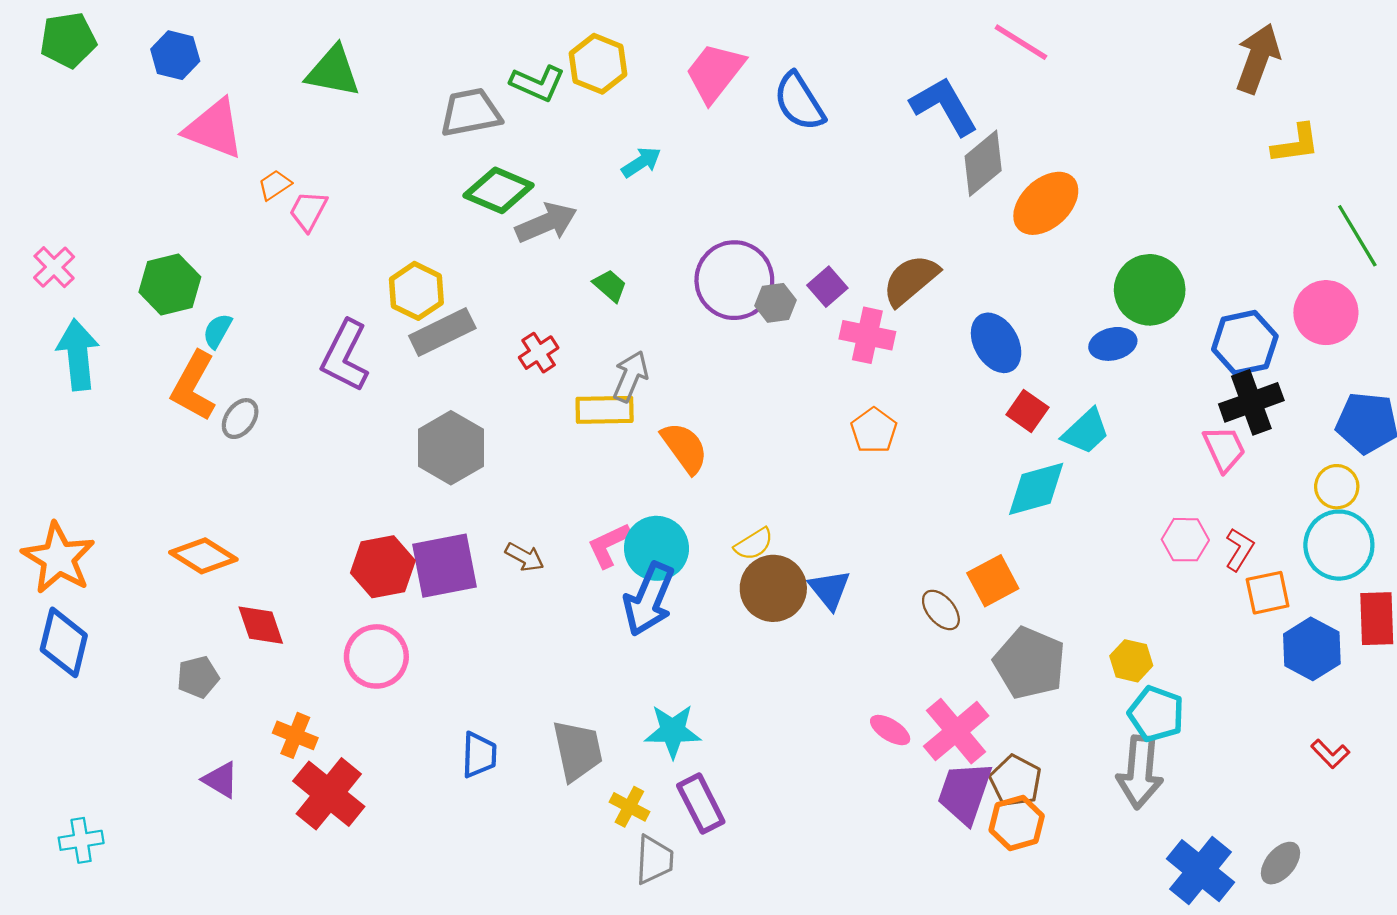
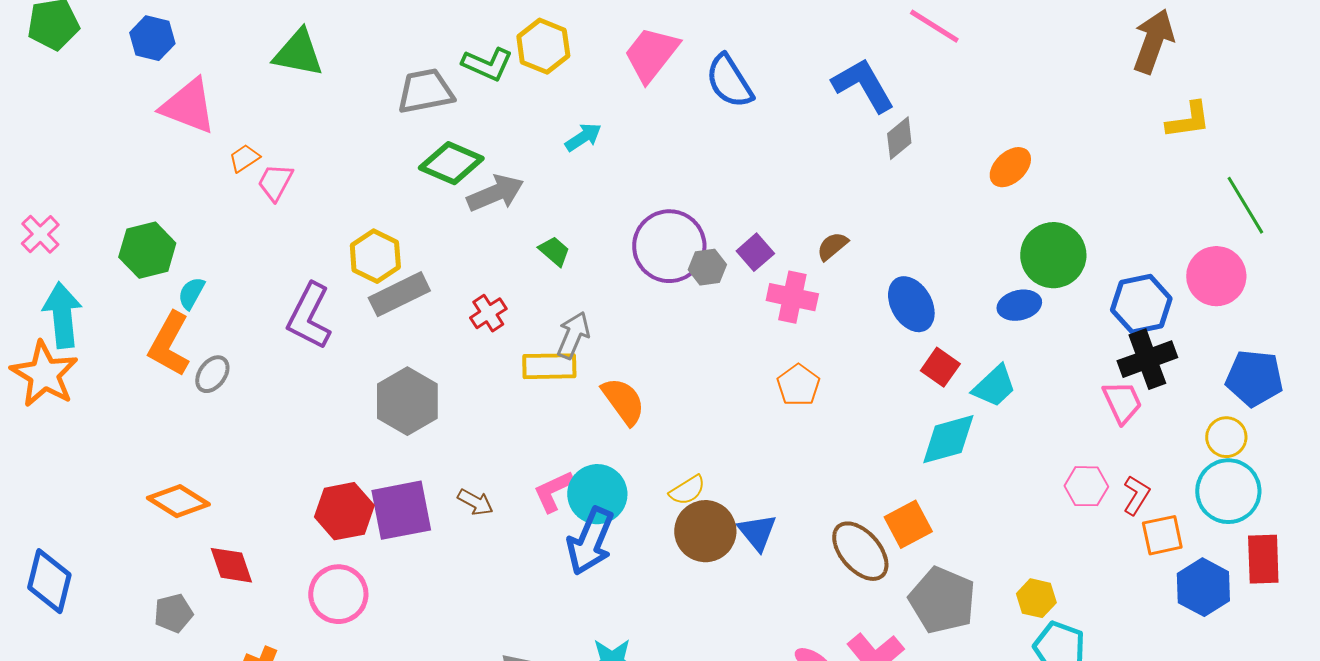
gray diamond: (983, 163) -> (899, 138), size x0.7
orange ellipse: (1046, 203) -> (1010, 167), moved, size x0.7
brown semicircle: (911, 280) -> (832, 246), size x0.6
orange star: (58, 558) -> (44, 374), moved
brown ellipse: (941, 610) -> (860, 551), size x1.6

